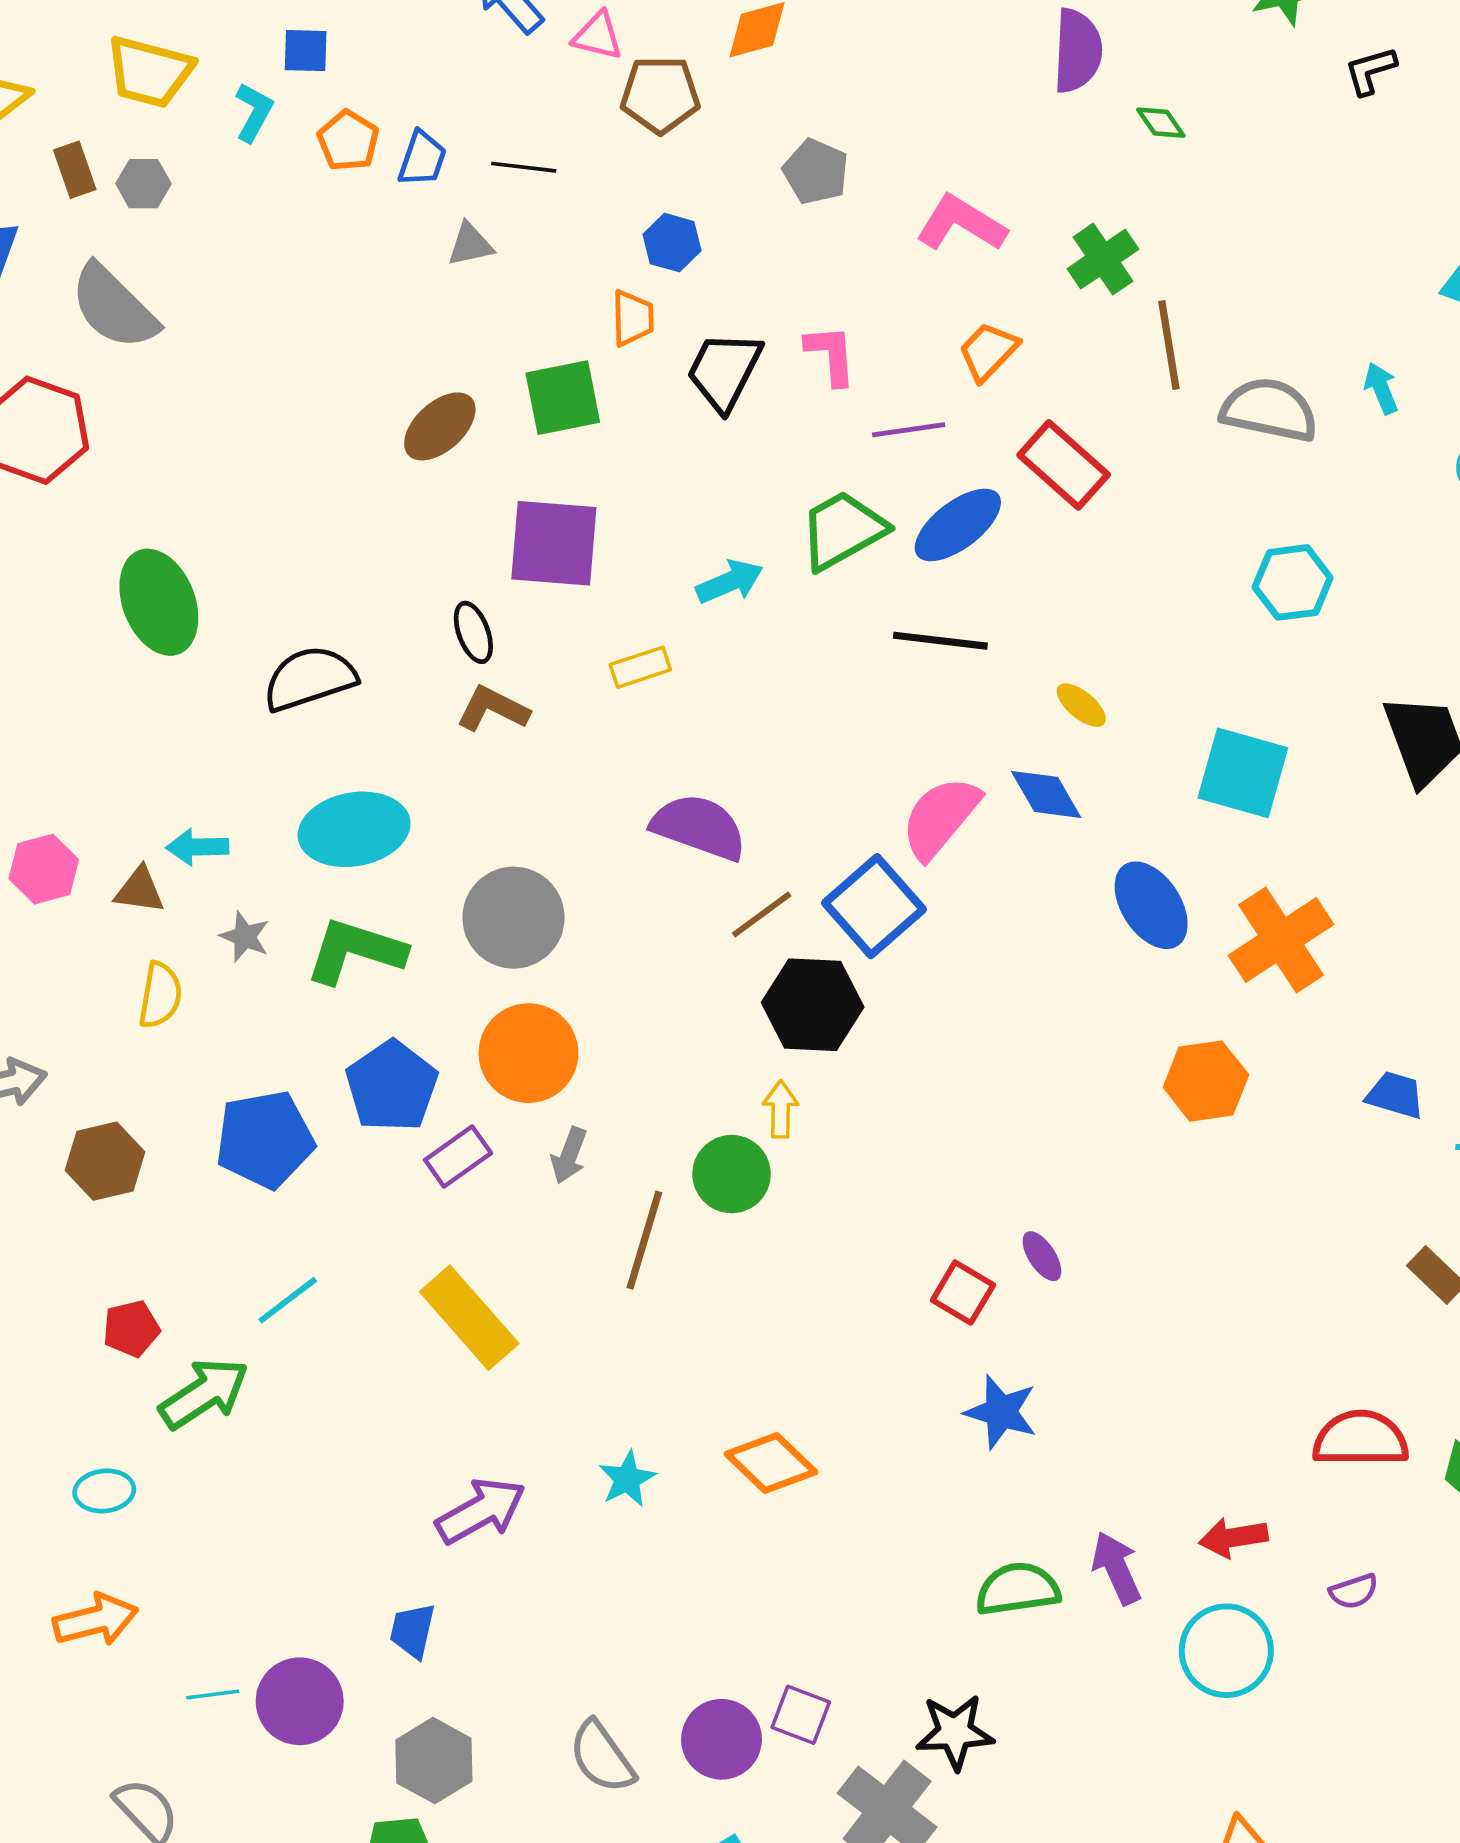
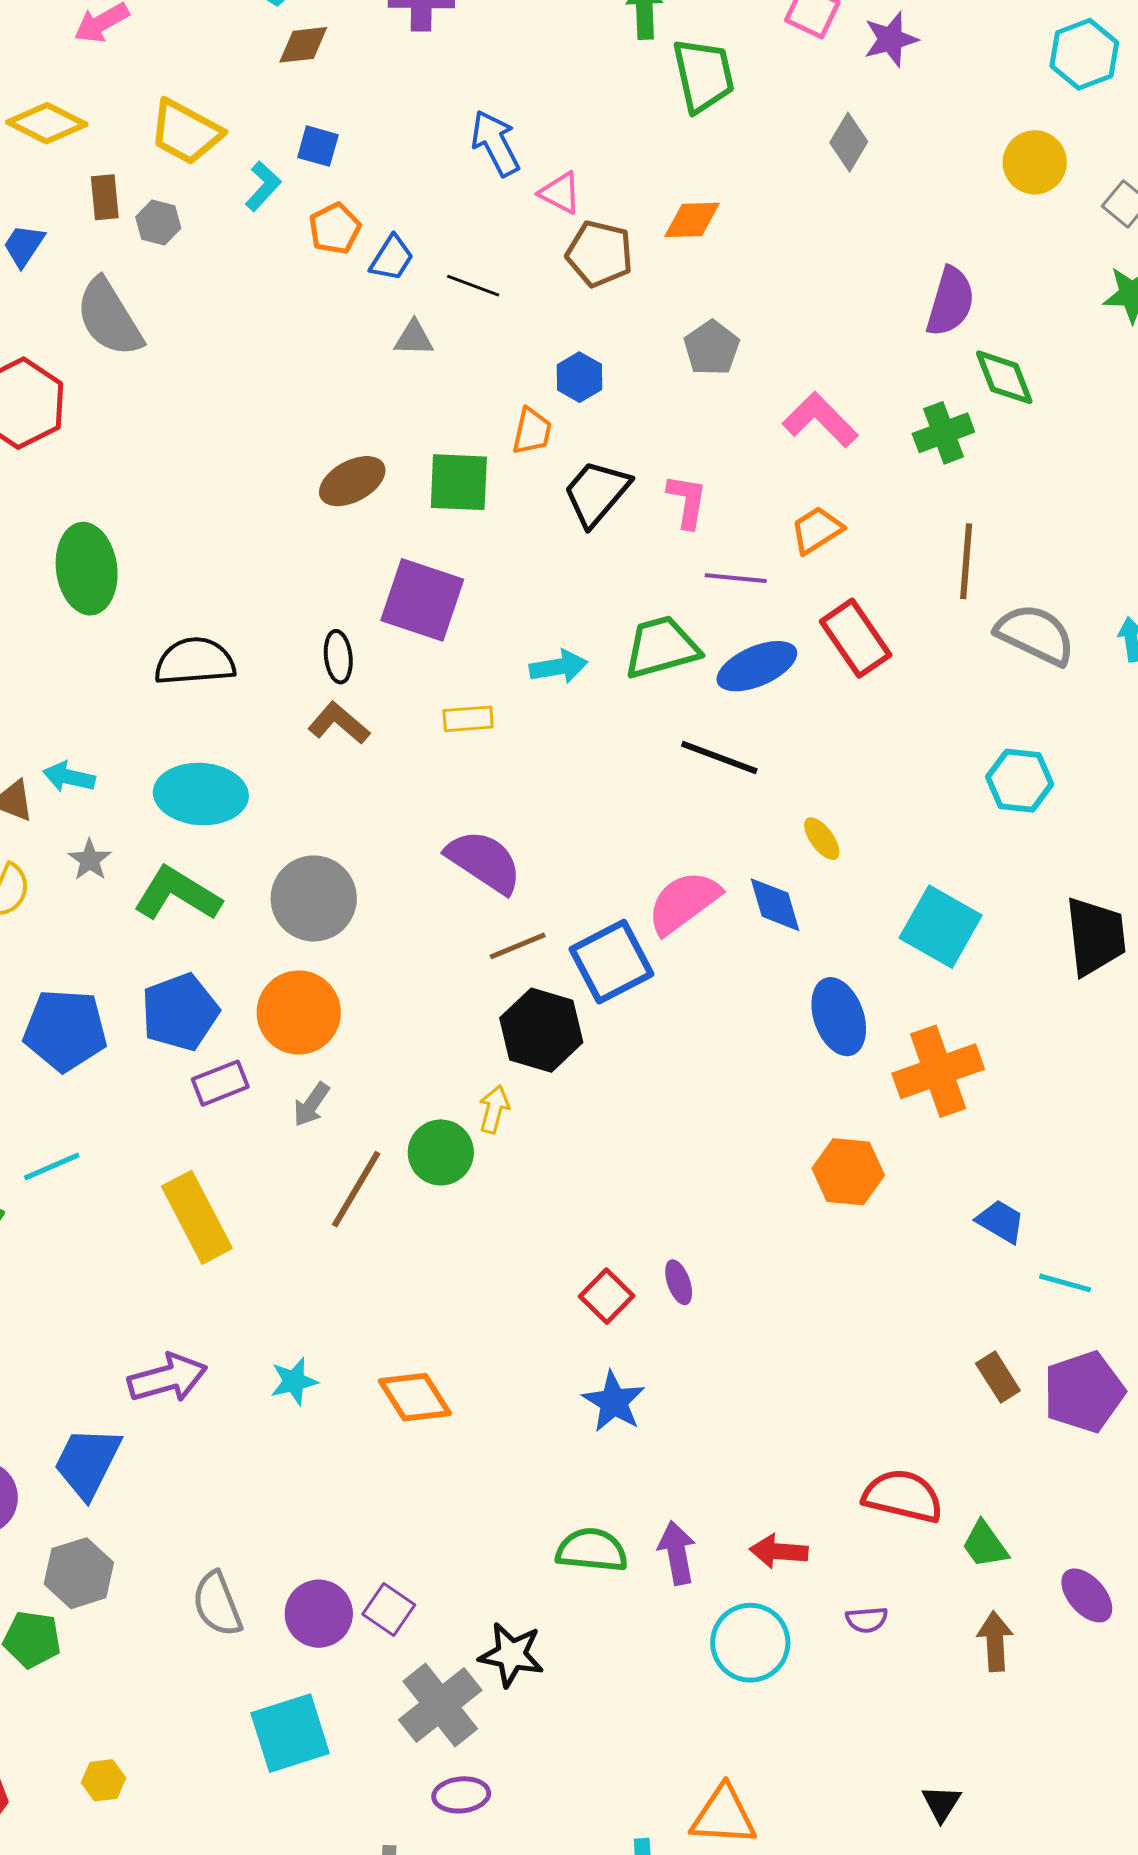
green diamond: (1161, 123) -> (1004, 377), size x1.6
green cross: (1103, 259) -> (943, 433), moved
blue trapezoid: (412, 1631) -> (87, 1462), size x1.6

